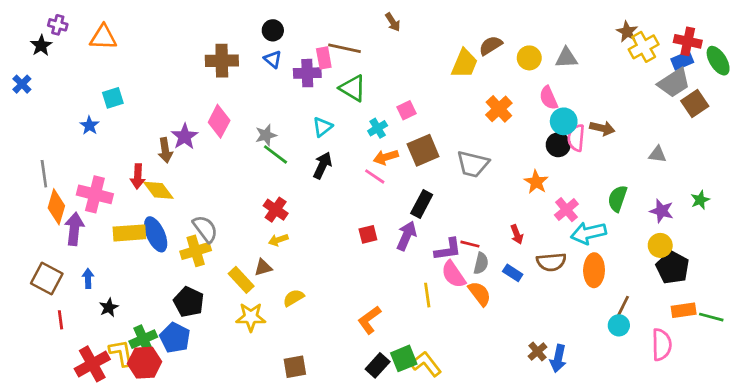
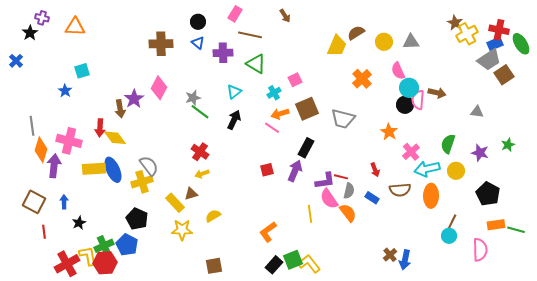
pink rectangle: (324, 58) -> (235, 14), moved, turned 42
yellow circle: (660, 245) -> (456, 171), moved

